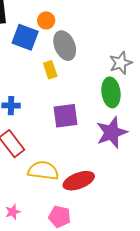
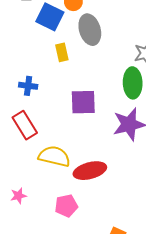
yellow rectangle: (50, 70) -> (62, 52), moved
pink pentagon: (60, 217) -> (66, 206), turned -30

